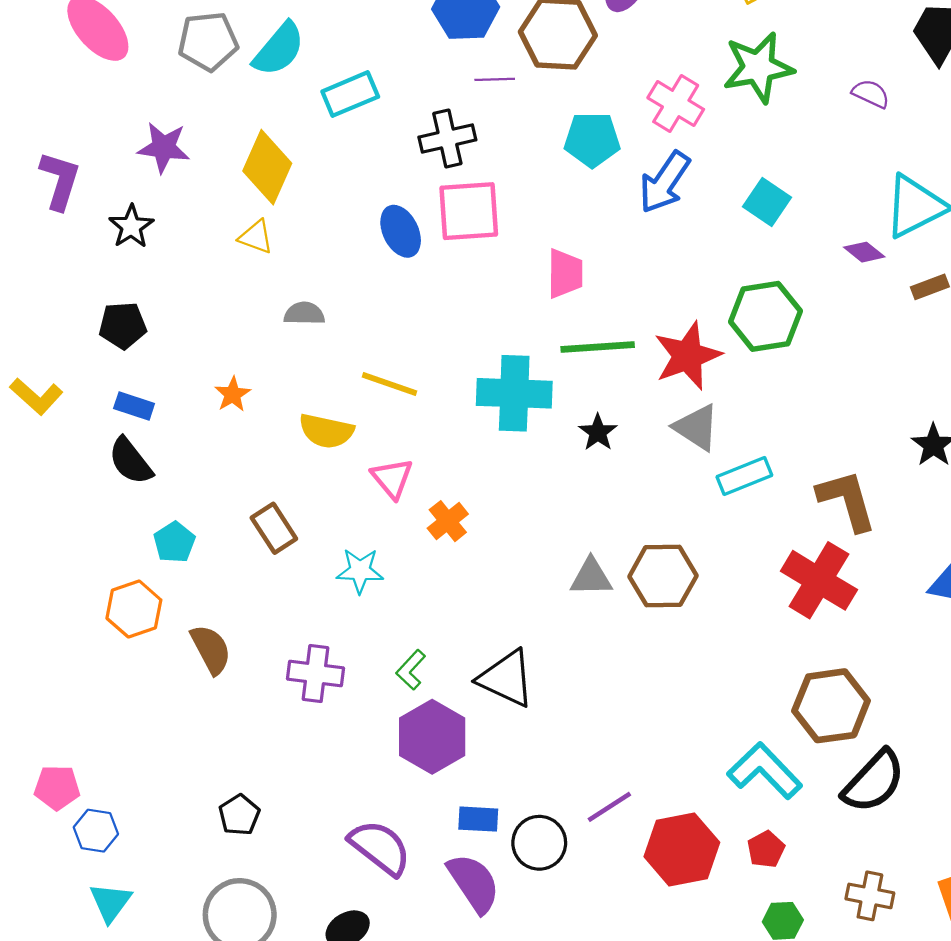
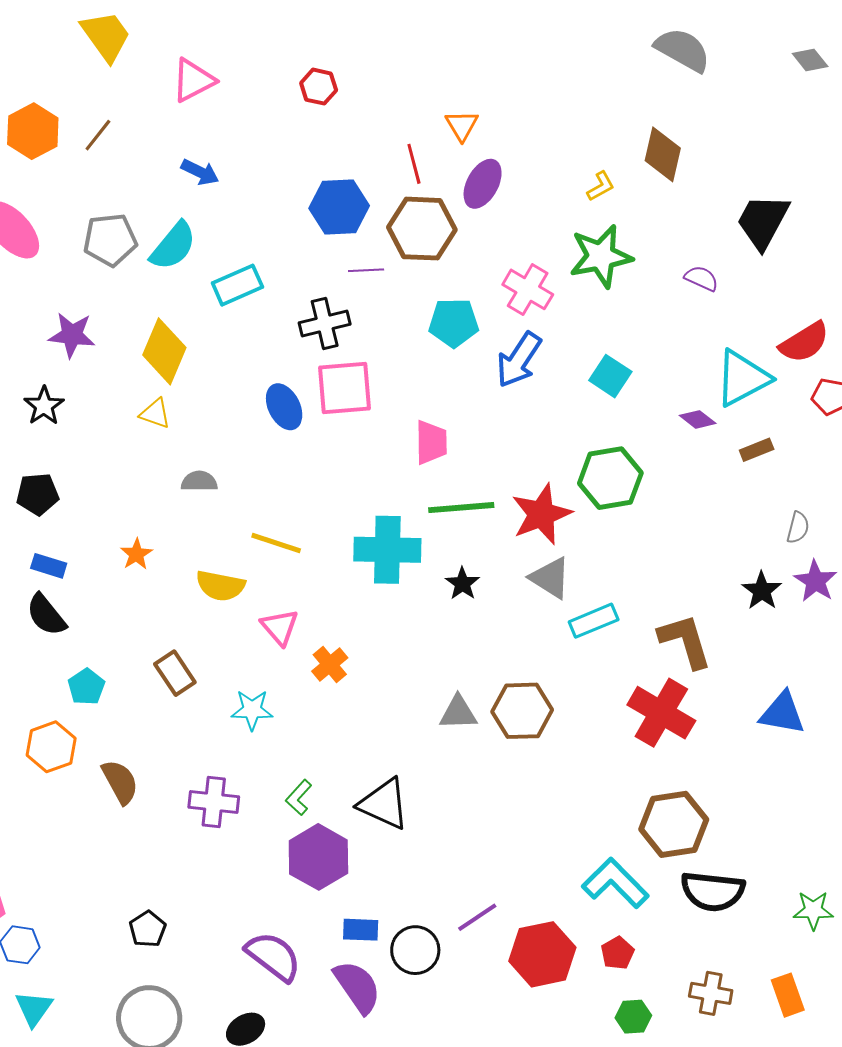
black semicircle: (874, 781) -> (713, 891), turned 54

